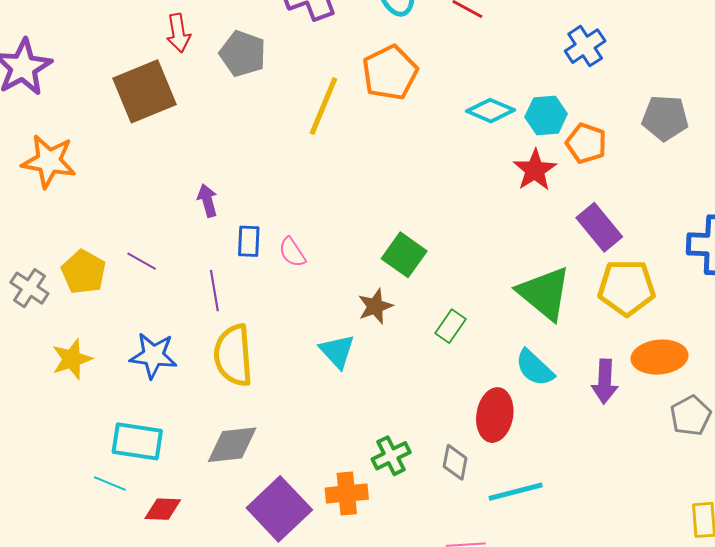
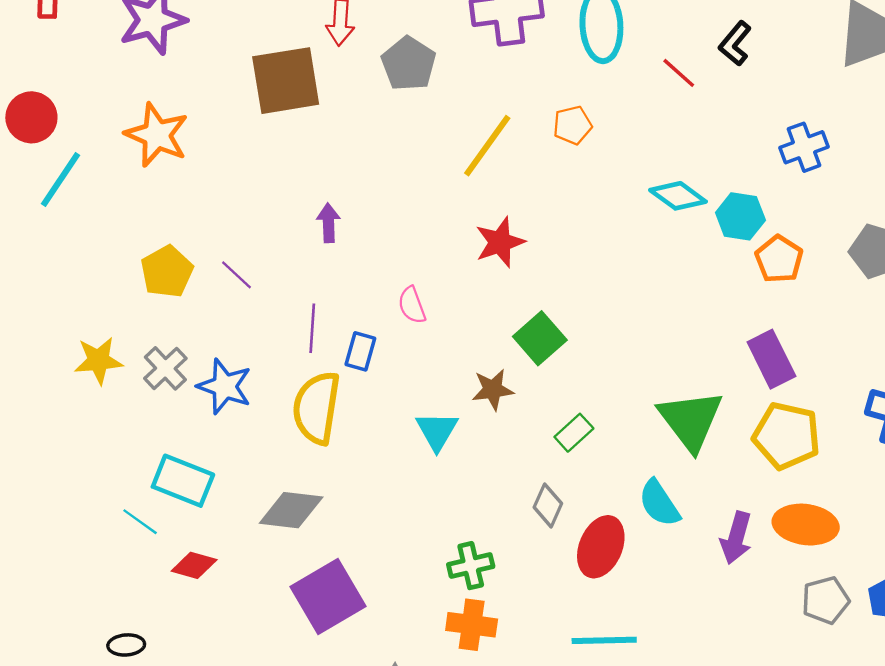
orange pentagon: (390, 73) -> (572, 125), size x0.6
red star: (535, 170) -> (500, 242), moved
blue rectangle: (249, 241) -> (360, 351), moved
gray cross: (29, 288) -> (165, 368), moved
yellow star: (72, 359) -> (98, 361), moved
gray diamond: (455, 462) -> (548, 505), moved
orange cross: (347, 494) -> (472, 625), moved

